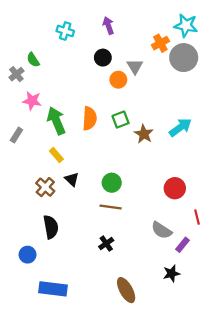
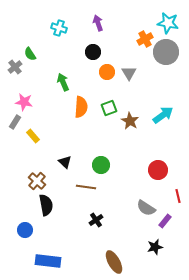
gray triangle: (135, 66) -> (129, 73), moved
pink star: (32, 101) -> (24, 102), moved
green arrow: (56, 121) -> (63, 82), moved, size x0.7
yellow rectangle: (56, 155) -> (33, 136), moved
brown cross: (45, 187) -> (37, 181), moved
brown line: (111, 207) -> (86, 187), moved

